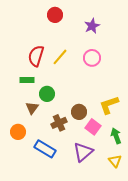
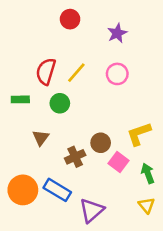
green rectangle: (27, 80) -> (20, 99), moved
green circle: (47, 94) -> (60, 103), moved
orange circle: (18, 132) -> (23, 190), moved, size x1.5
purple triangle: (83, 152) -> (92, 210), moved

